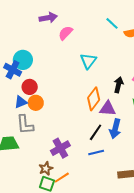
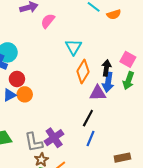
orange diamond: (94, 99) -> (83, 71), moved
gray L-shape: (25, 125) -> (34, 142), moved
blue arrow: (115, 129) -> (108, 82), moved
blue line: (96, 153) -> (90, 139), turned -49

